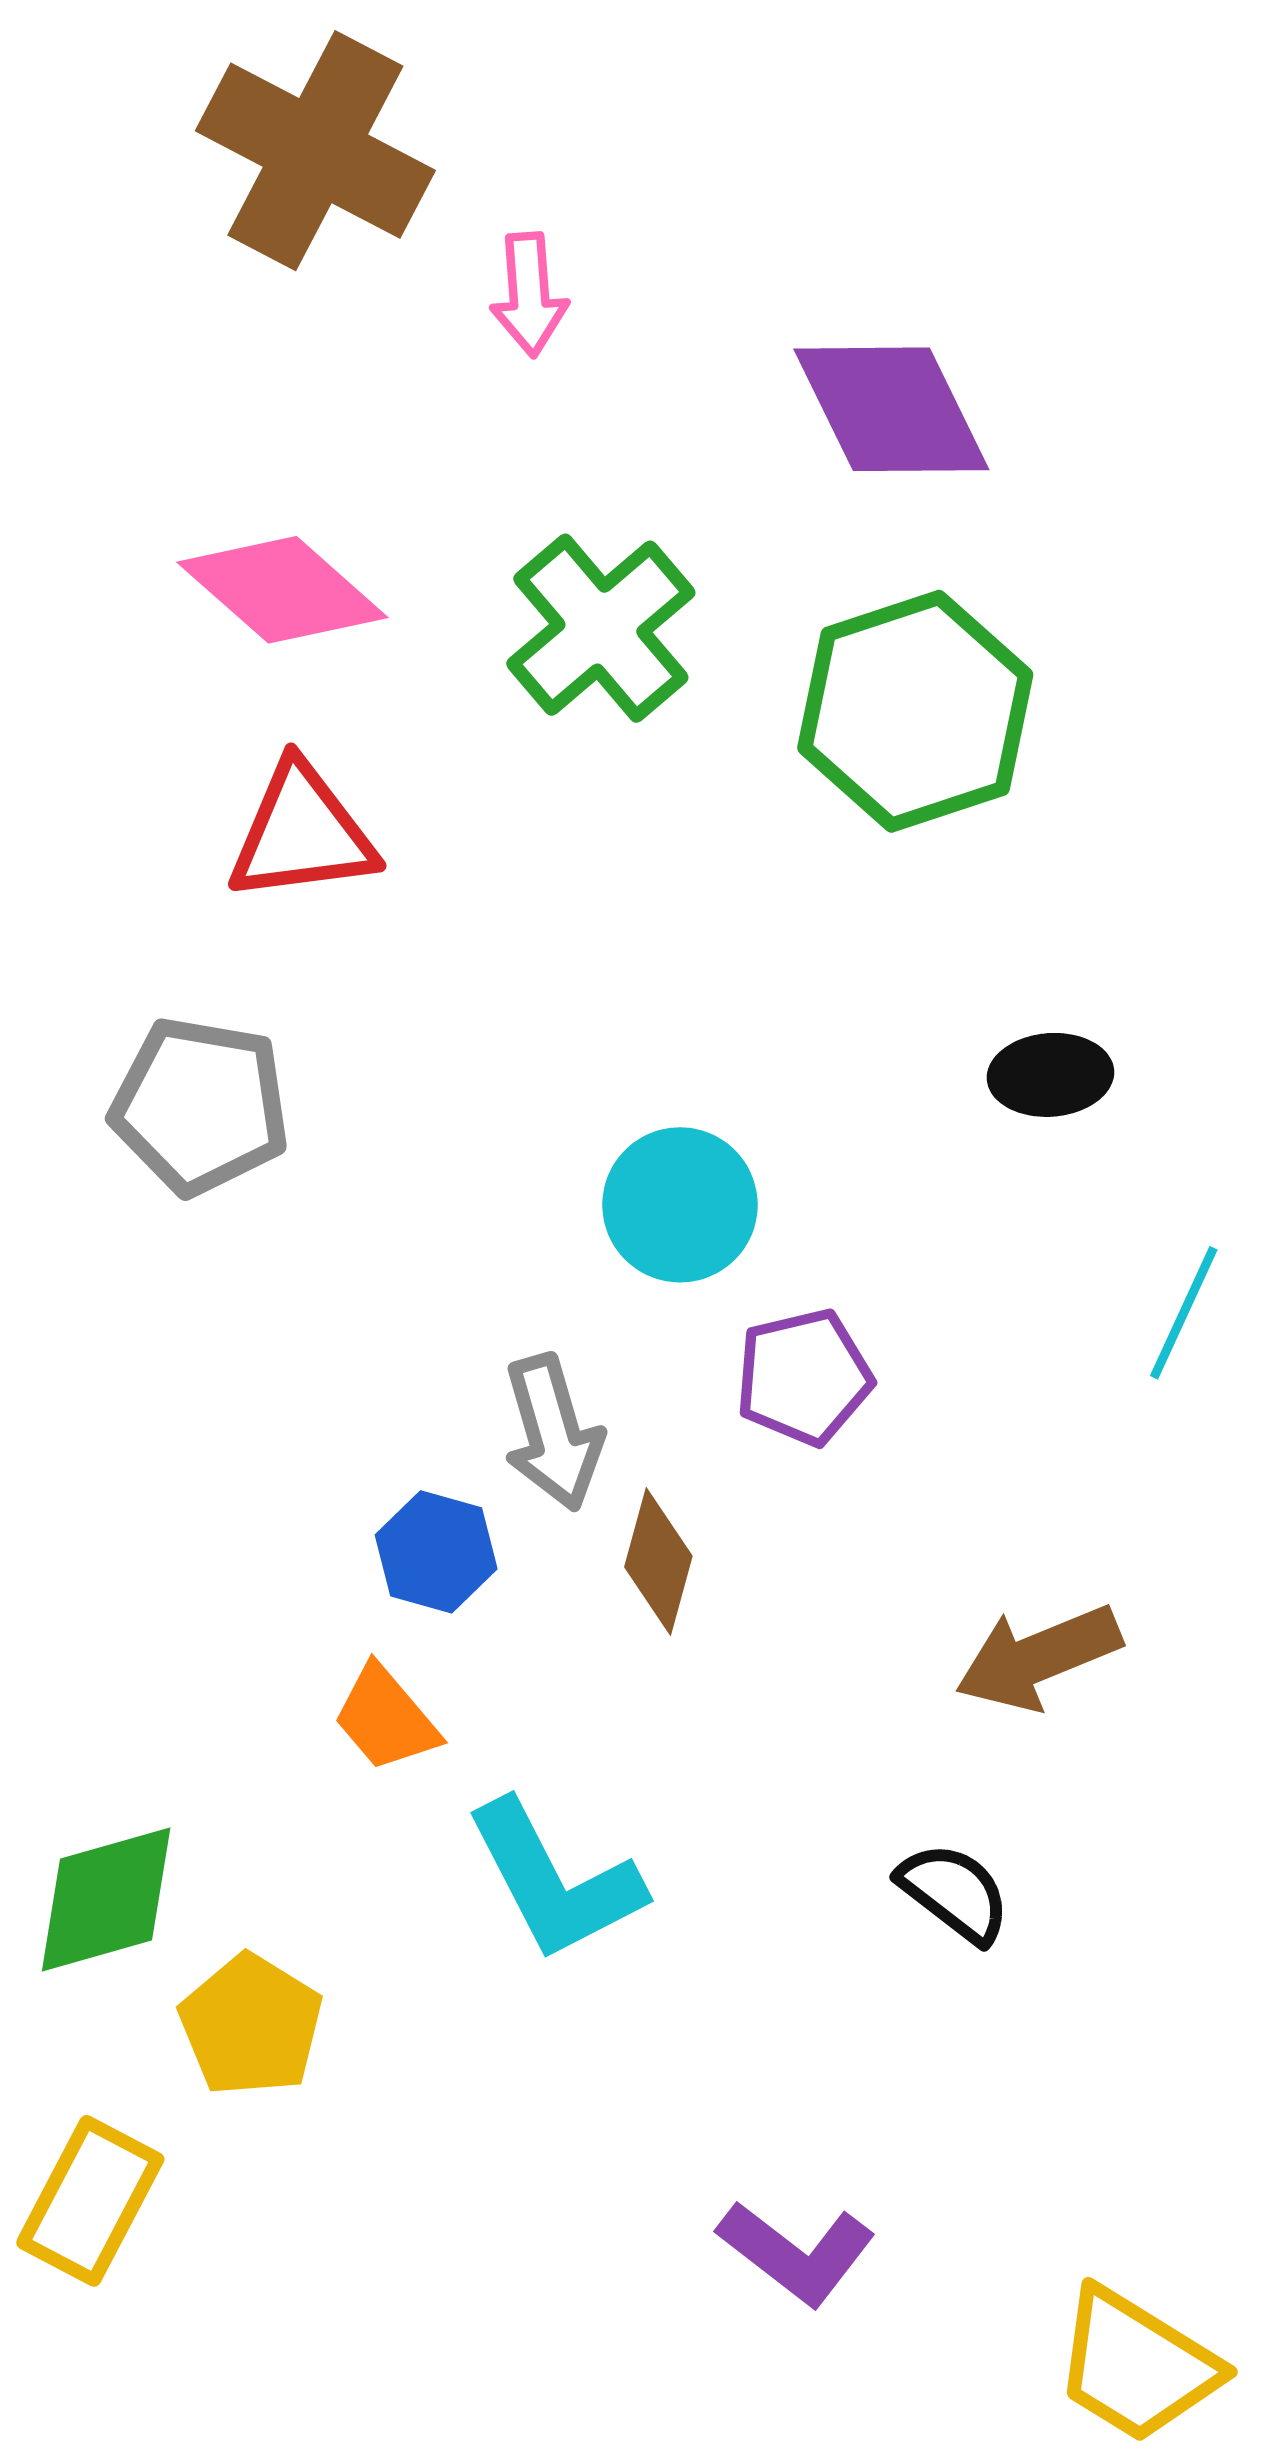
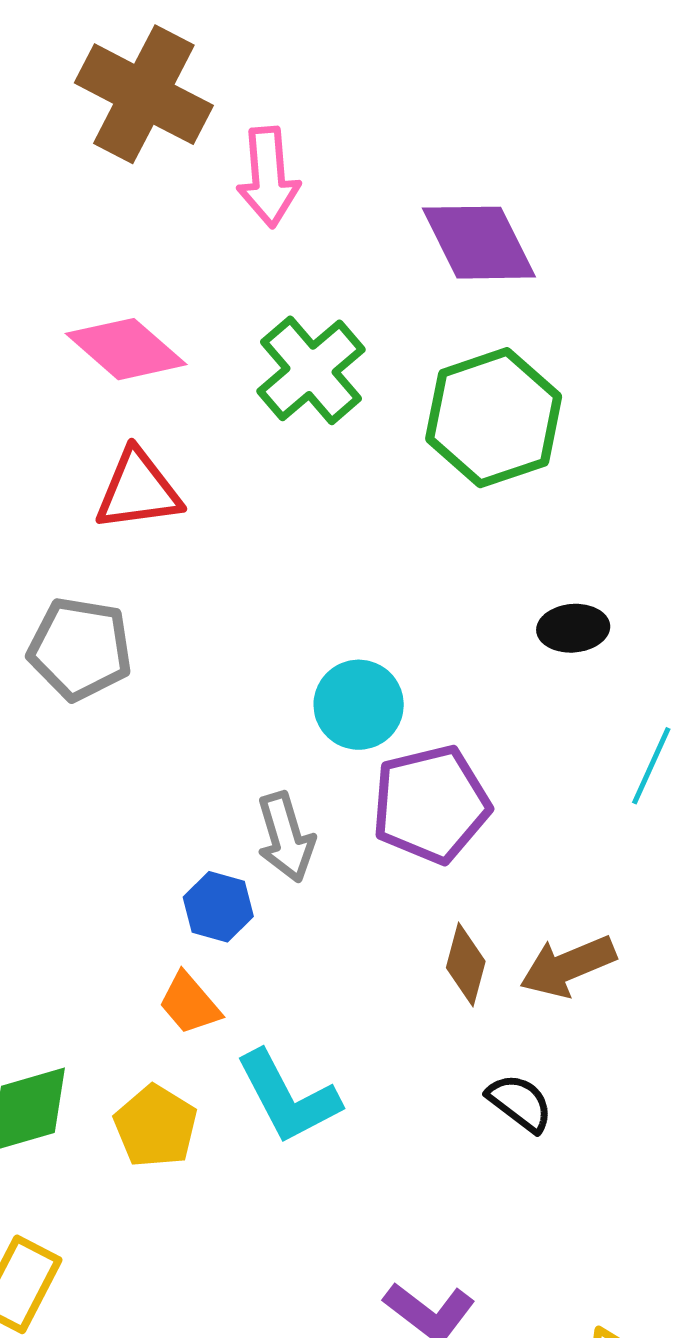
pink arrow: (529, 295) -> (268, 177), size x1.4
purple pentagon: (804, 1377) -> (431, 804), size x1.5
brown diamond: (658, 1561) -> (466, 964), moved
yellow pentagon: (251, 2025) -> (156, 1126), moved

